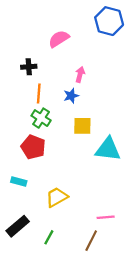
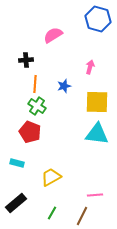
pink arrow: (80, 75) -> (90, 67), moved
yellow square: (82, 126) -> (97, 102), moved, size x1.4
green line: (49, 237) -> (52, 213), moved

